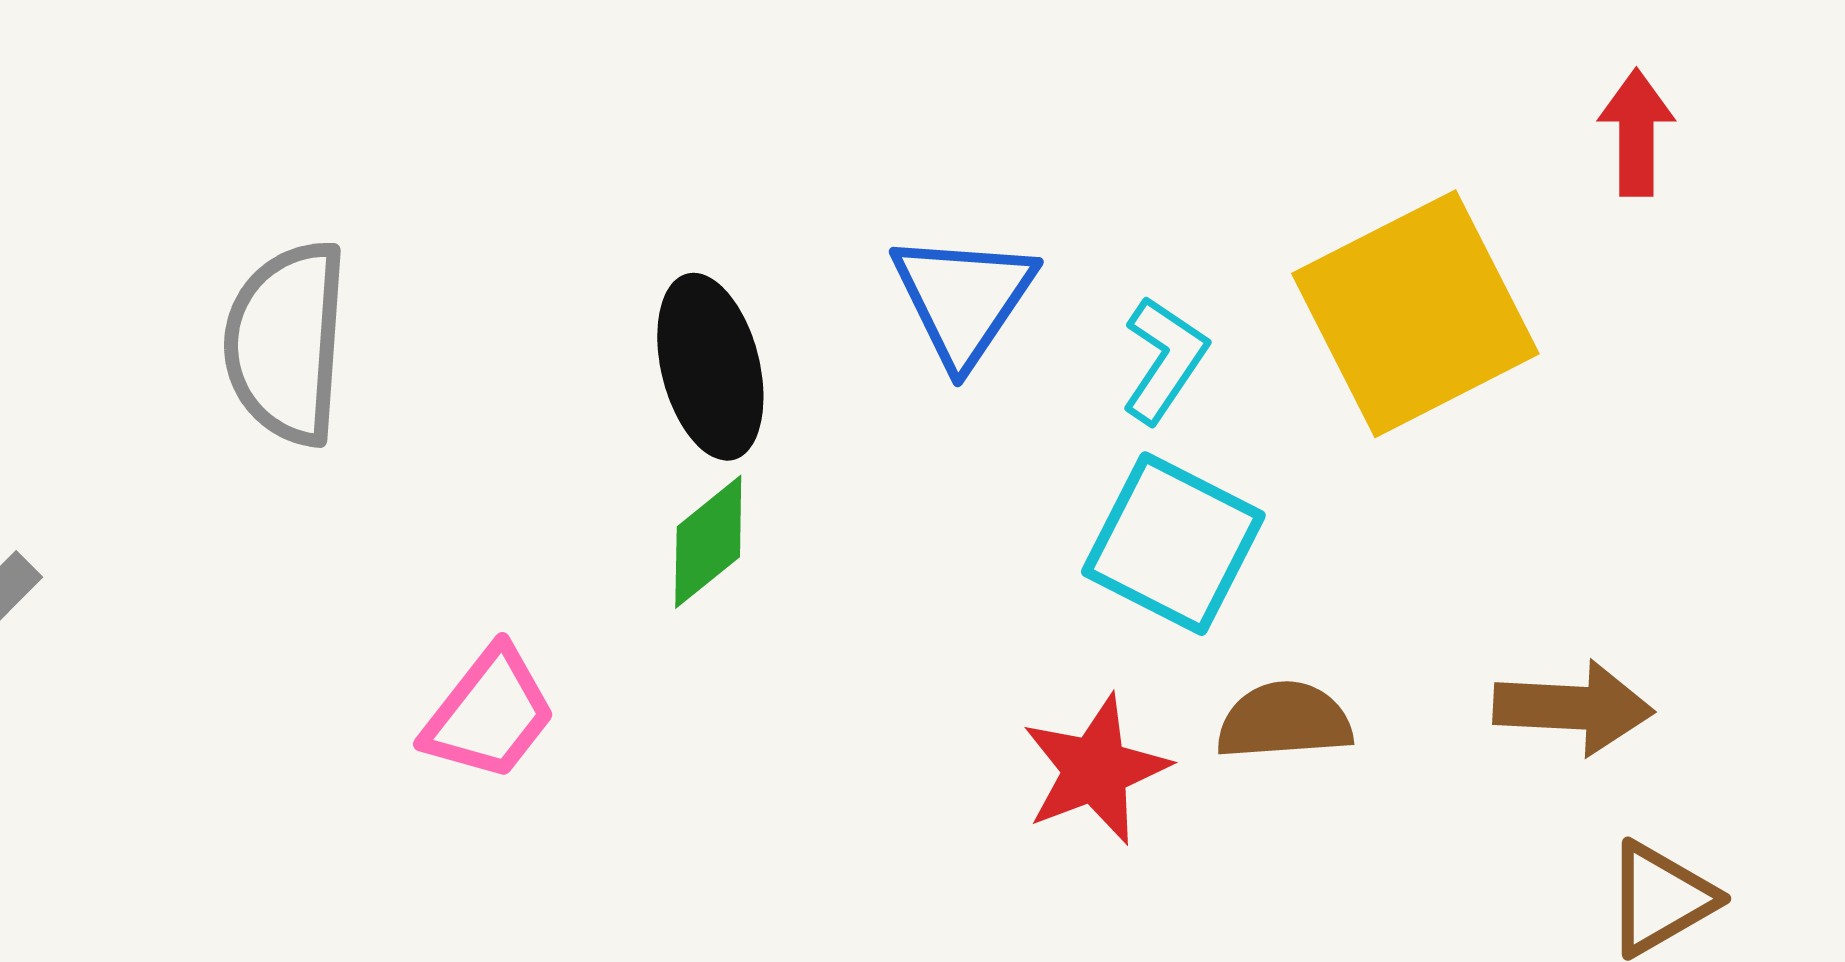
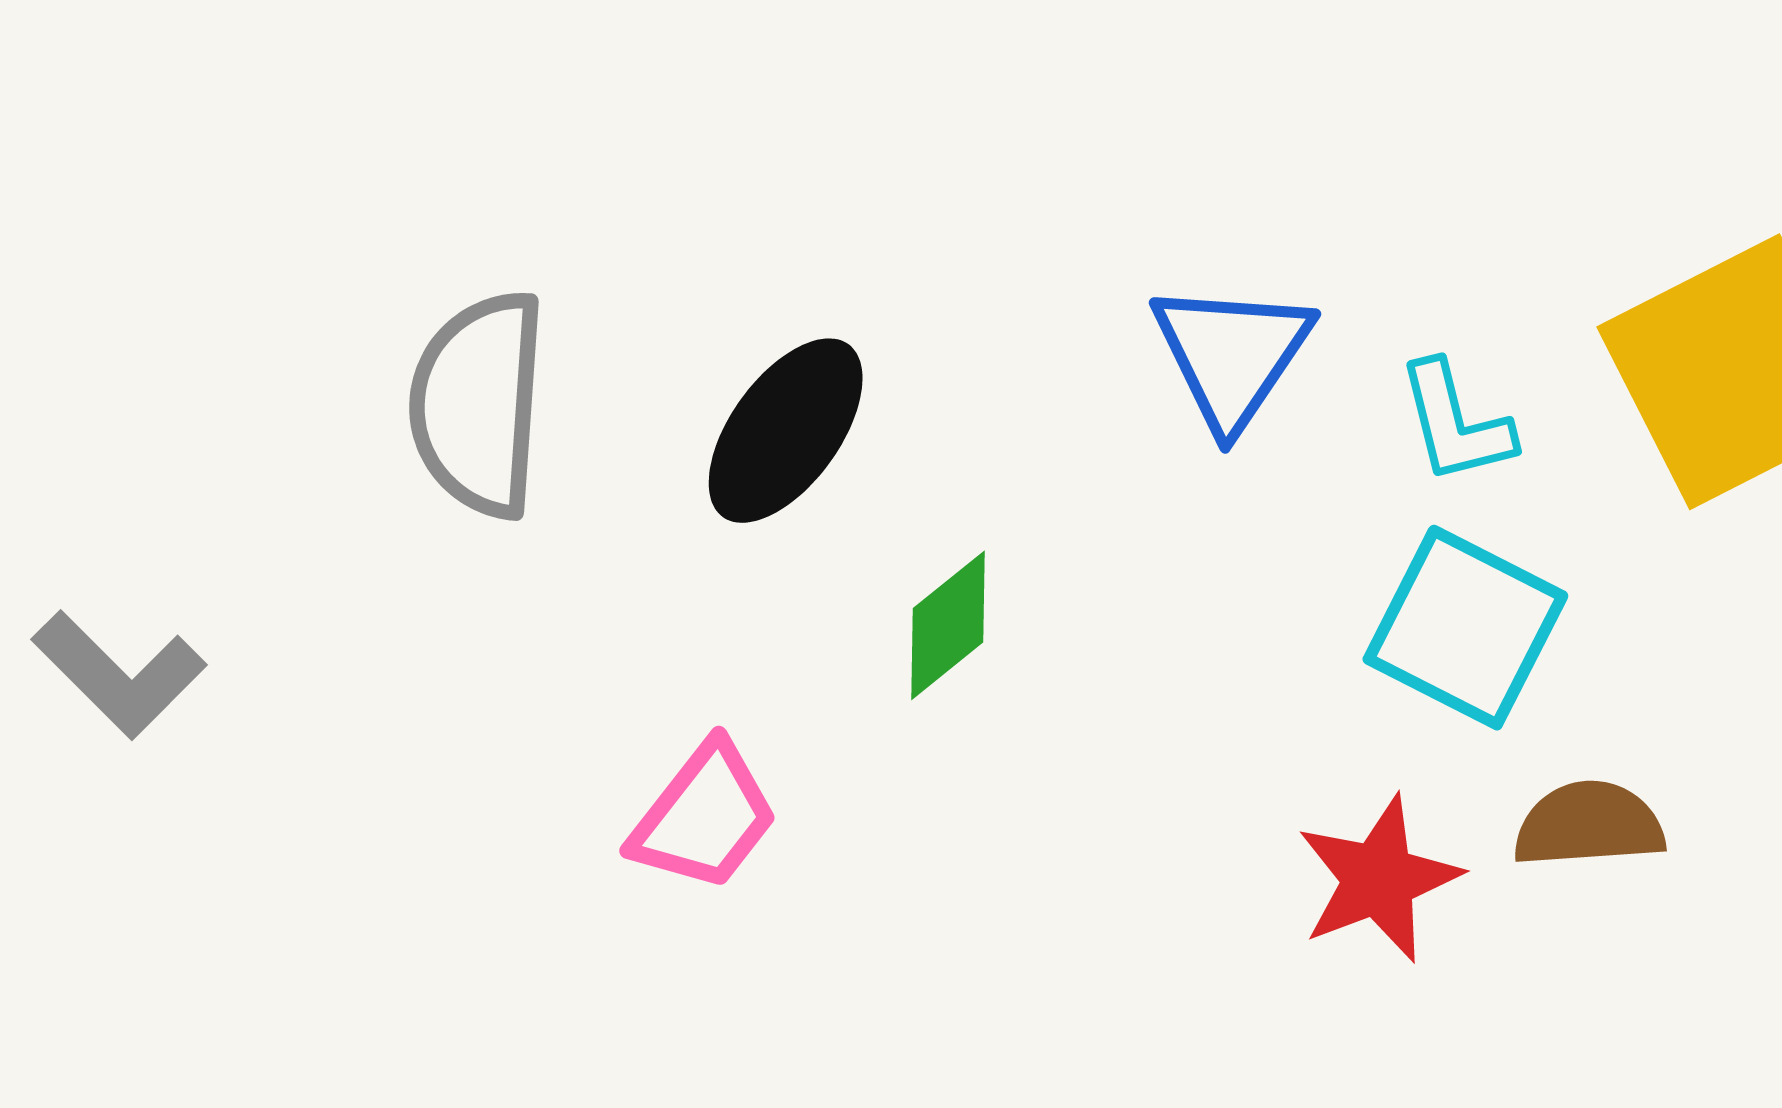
cyan L-shape: (1164, 360) -> (1455, 423), turned 132
black ellipse: (710, 367) -> (786, 431), moved, turned 50

